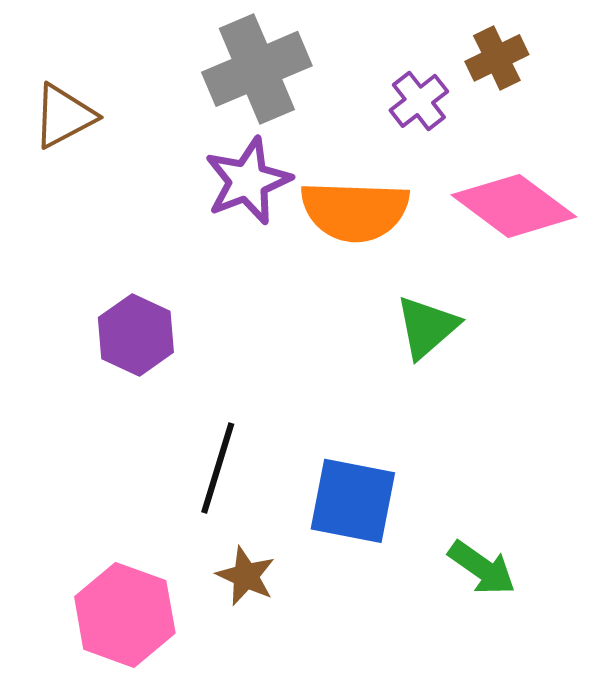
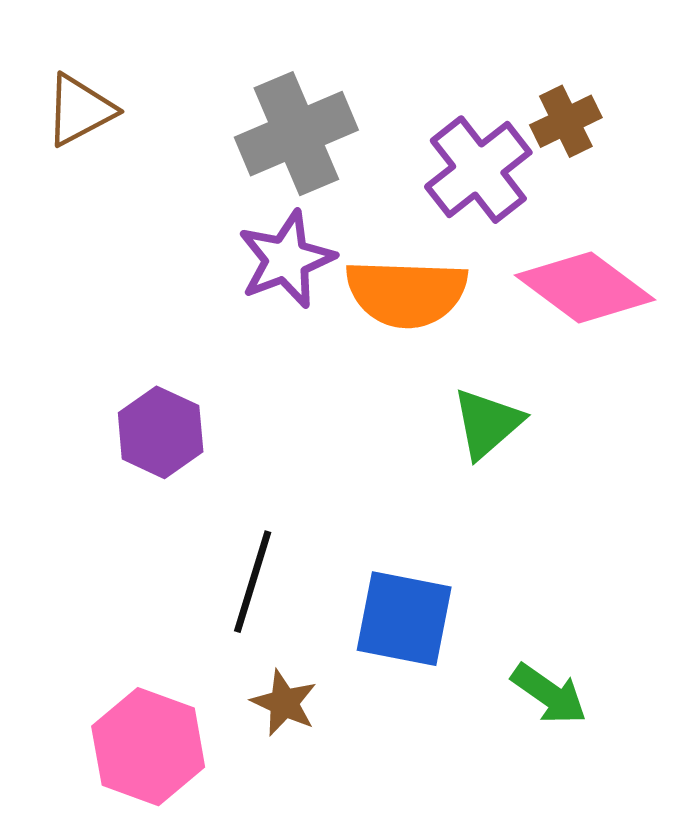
purple cross: (419, 101) -> (478, 170), size x1.6
brown triangle: (64, 116) -> (80, 110), moved

